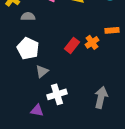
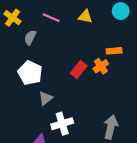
gray semicircle: (28, 16) -> (30, 38), turned -64
orange rectangle: (112, 30) -> (114, 51), moved

